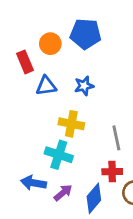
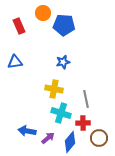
orange circle: (50, 44) -> (43, 13), moved
red rectangle: (25, 62) -> (19, 26), moved
blue triangle: (46, 86) -> (15, 62), moved
cyan cross: (59, 155) -> (61, 113), moved

